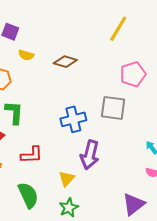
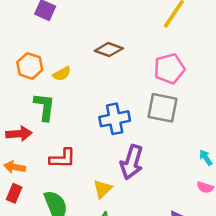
yellow semicircle: (26, 55) -> (62, 74), moved, turned -49
pink pentagon: (133, 74) -> (169, 69), moved

